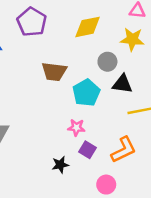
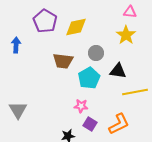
yellow diamond: (88, 27) -> (76, 27), moved
yellow star: (132, 39) -> (126, 35), turned 30
gray circle: (107, 62) -> (96, 53), moved

